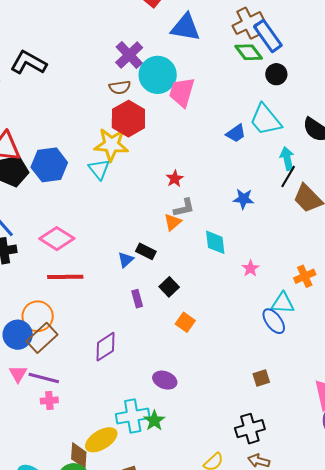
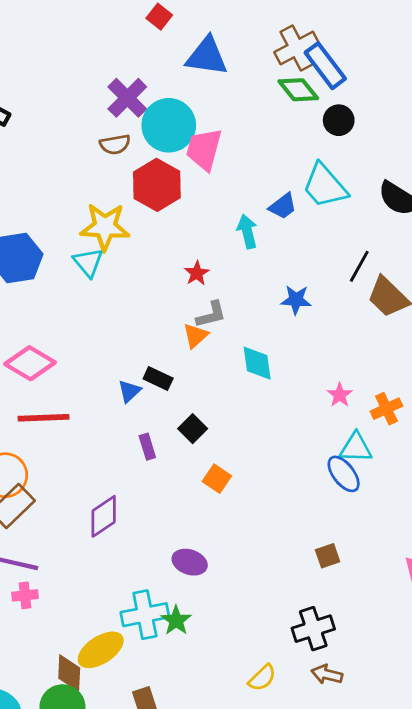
red hexagon: (128, 119) -> (157, 185), moved
cyan arrow: (287, 159) -> (247, 231), moved
pink star: (250, 268) -> (340, 395), moved

